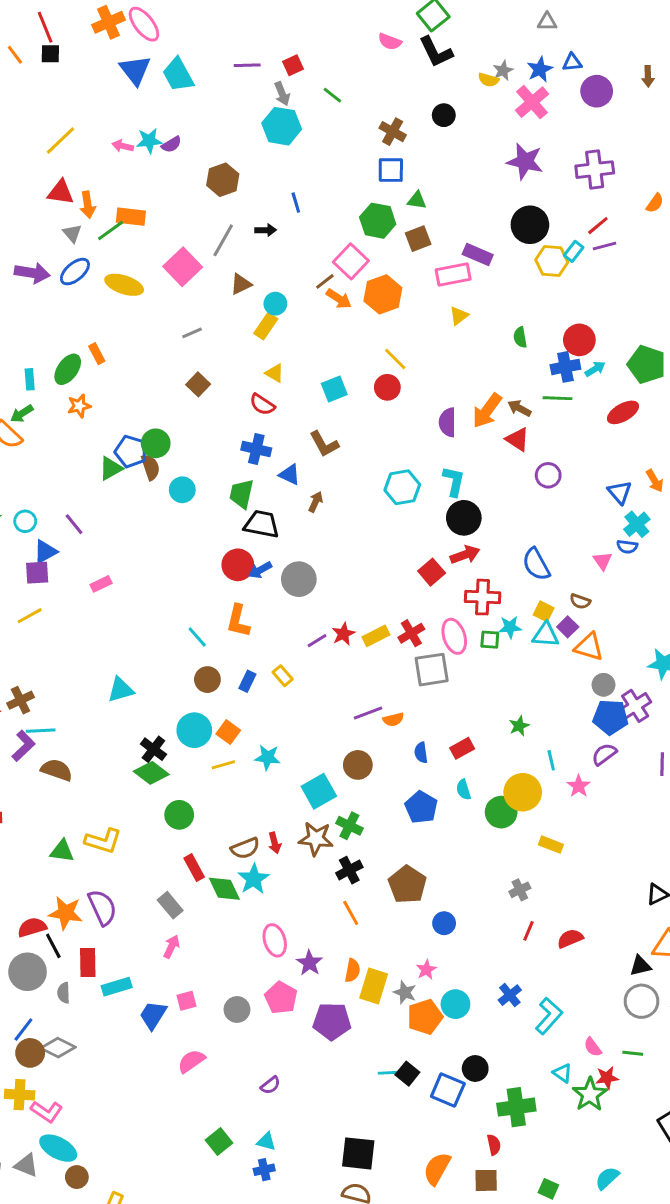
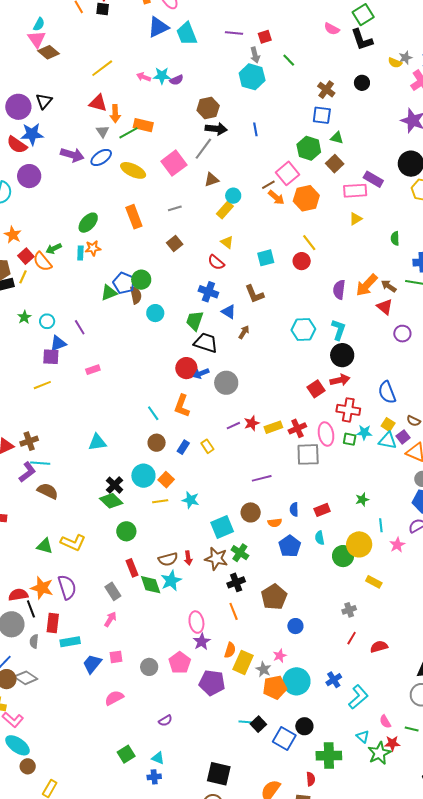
blue triangle: (135, 70) -> (158, 27), turned 35
black arrow: (266, 230) -> (216, 129), moved, size x1.5
brown square: (418, 239) -> (335, 164), turned -30
orange rectangle: (97, 354) -> (134, 217), moved, size x1.6
cyan rectangle: (30, 379) -> (80, 253), moved
orange semicircle: (393, 719) -> (275, 523), moved
pink ellipse: (275, 940) -> (196, 622), moved
cyan circle: (455, 1004) -> (296, 681), size x1.4

